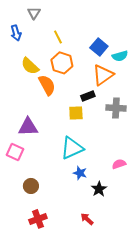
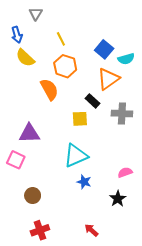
yellow semicircle: (30, 66) -> (25, 58), moved
black rectangle: (88, 96) -> (93, 101), turned 64
black star: (99, 189) -> (118, 199), moved

